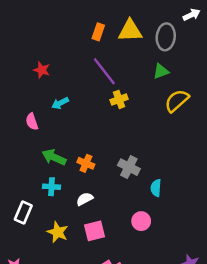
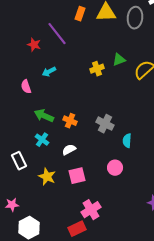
purple line: (104, 71) -> (57, 34), moved
green triangle: (161, 71) -> (119, 60), moved
cyan cross: (52, 187) -> (42, 140), turned 32
white rectangle: (23, 212) -> (19, 161), turned -48

